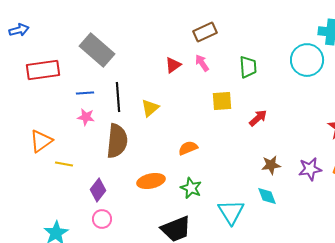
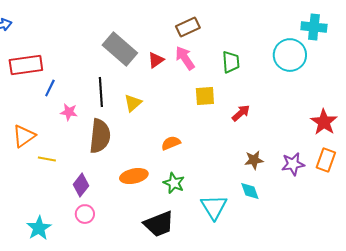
gray rectangle: (97, 50) -> (120, 49), moved
pink arrow: (202, 63) -> (185, 58), size x1.4
blue line: (85, 93) -> (50, 88), moved, turned -60

